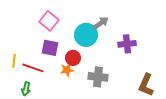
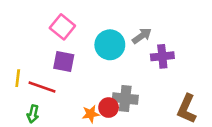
gray arrow: (101, 23) -> (142, 36), moved
red circle: (73, 58) -> (109, 108), moved
orange star: (67, 70) -> (91, 114), moved

